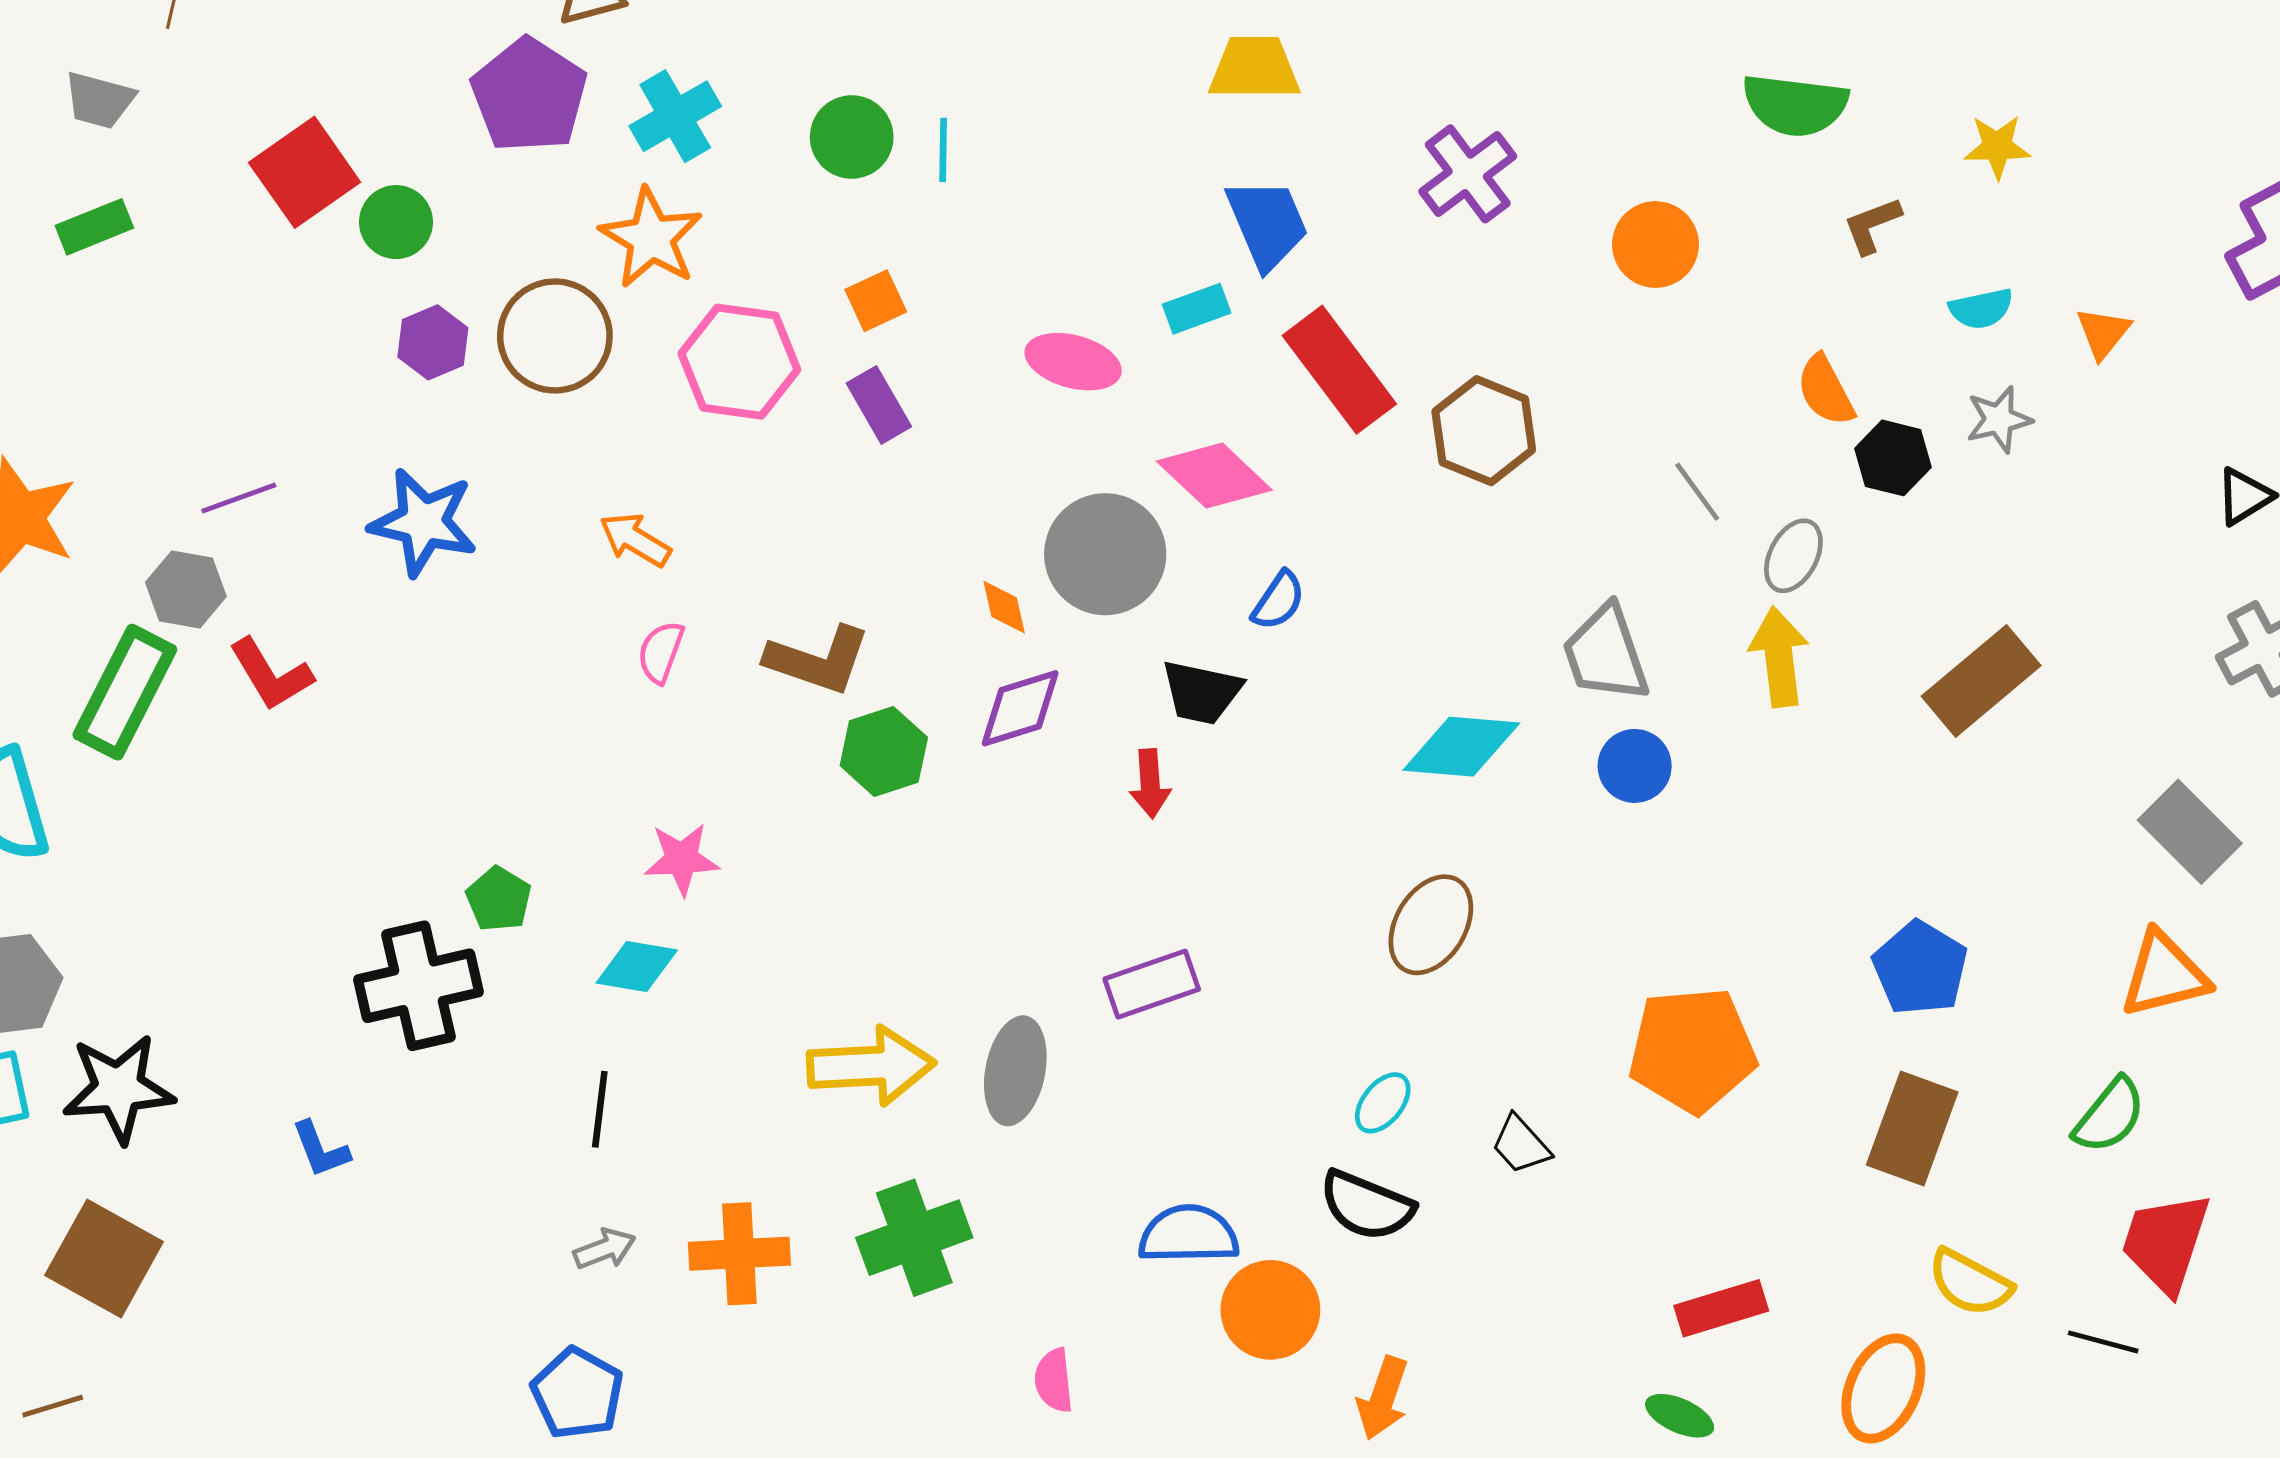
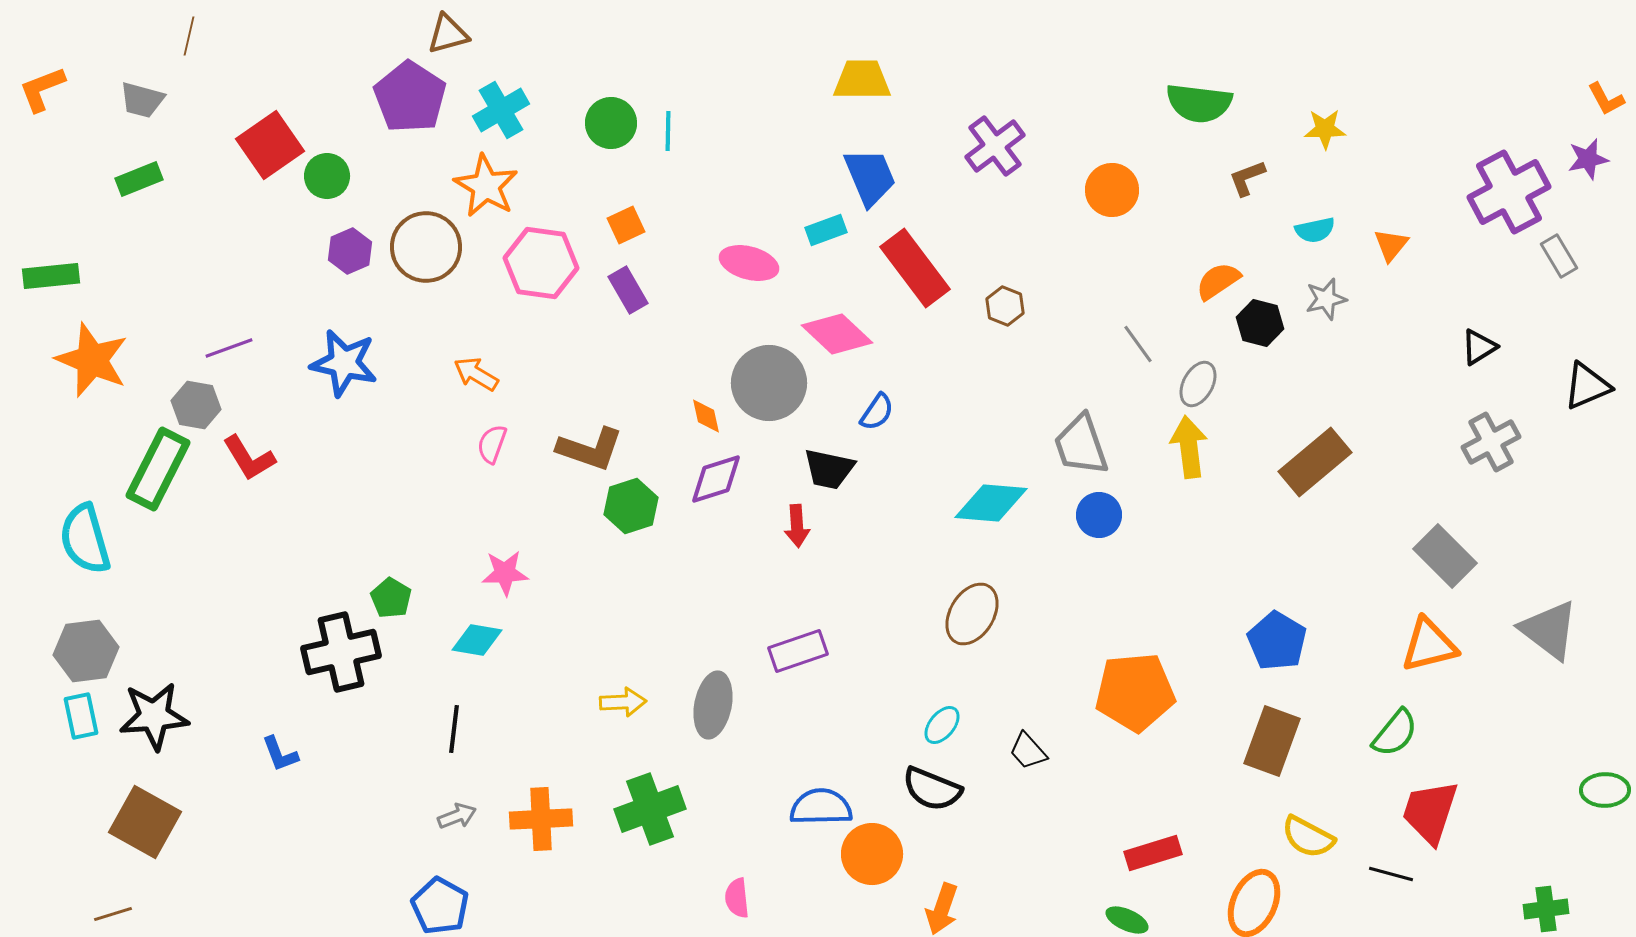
orange semicircle: (1826, 391) -> (1218, 281), turned 84
brown hexagon: (1484, 431) -> (1005, 306), size x0.6
yellow arrow: (871, 1066) -> (623, 702), size x0.6

